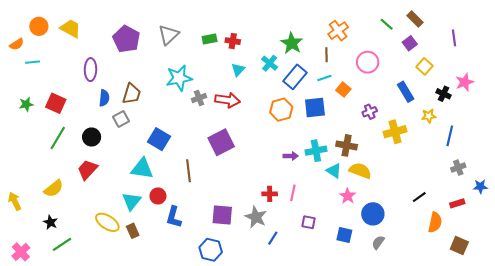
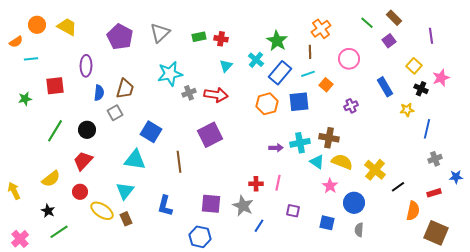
yellow square: (425, 66) -> (414, 66), moved
red square: (56, 103) -> (55, 86), moved, turned -30
yellow cross: (395, 132) -> (375, 170), moved, turned -35
red circle: (158, 196) -> (80, 192), moved
gray semicircle: (378, 242) -> (359, 230), turned -32
brown square: (459, 246) -> (436, 233), size x1.4

